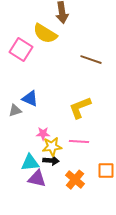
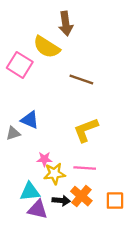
brown line: (91, 60) -> (81, 80), moved
black arrow: (51, 161) -> (61, 201), moved
orange cross: (75, 180) -> (81, 196), moved

